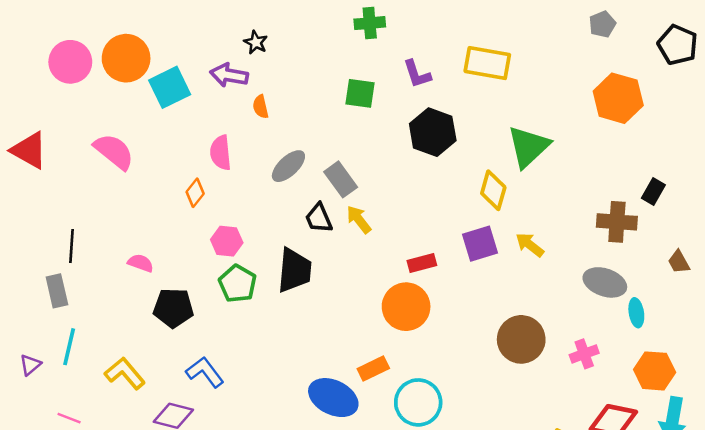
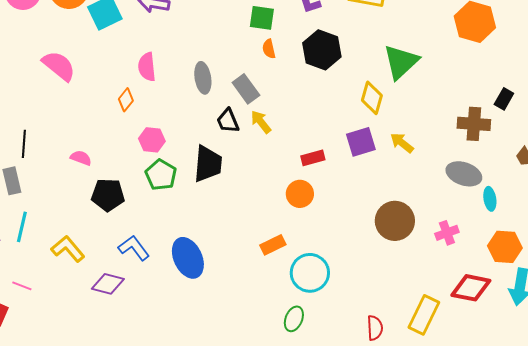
orange semicircle: (261, 107) -> (269, 49), moved
gray ellipse: (288, 166) -> (203, 78), turned -56
orange circle: (406, 307) -> (300, 194), size x0.7
blue ellipse: (333, 398) -> (188, 258), moved, turned 39

